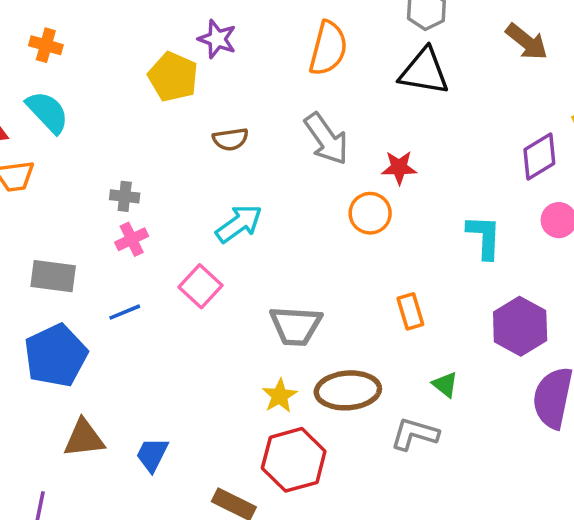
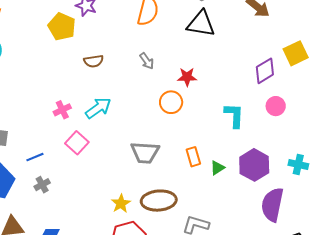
gray arrow: (326, 139) -> (147, 61), size x0.6
gray cross: (125, 196) -> (42, 185), moved, turned -35
pink cross: (132, 239) -> (62, 110), moved
gray trapezoid: (296, 326) -> (145, 152), moved
green triangle: (445, 385) -> (217, 168), moved, turned 49

